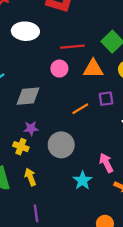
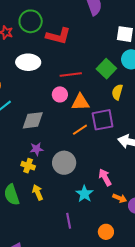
orange triangle: (93, 69) -> (80, 102), moved
purple square: (106, 99) -> (103, 120), size x1.6
purple line: (36, 213) -> (69, 221), moved

